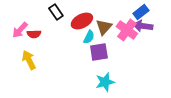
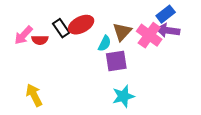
black rectangle: (56, 12) -> (61, 28), moved
red ellipse: (82, 21) -> (81, 25), moved
yellow arrow: (29, 60) -> (34, 95), moved

